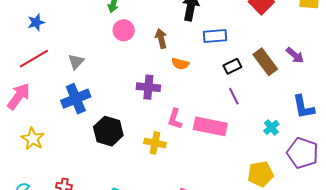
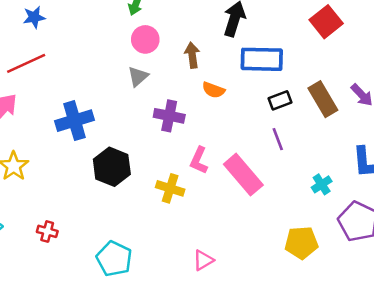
blue rectangle: (215, 36) -> (262, 59), size x1.4
gray triangle: (76, 62) -> (138, 76), moved
pink rectangle: (210, 126) -> (243, 175), turned 32

